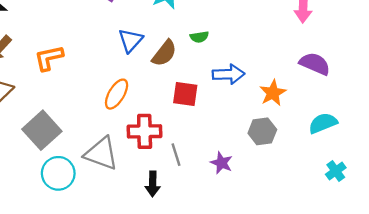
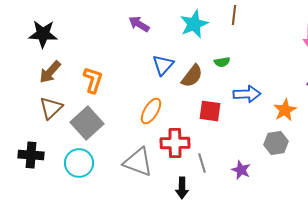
orange L-shape: (49, 58) -> (93, 80), turned 120
gray square: (42, 130) -> (87, 123), moved
cyan circle: (58, 173) -> (79, 163), moved

